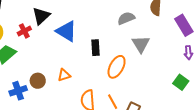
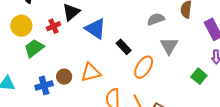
black rectangle: (96, 48) -> (124, 47), turned -42
orange triangle: (64, 75) -> (91, 72), size x1.5
green square: (181, 82) -> (199, 76), moved

